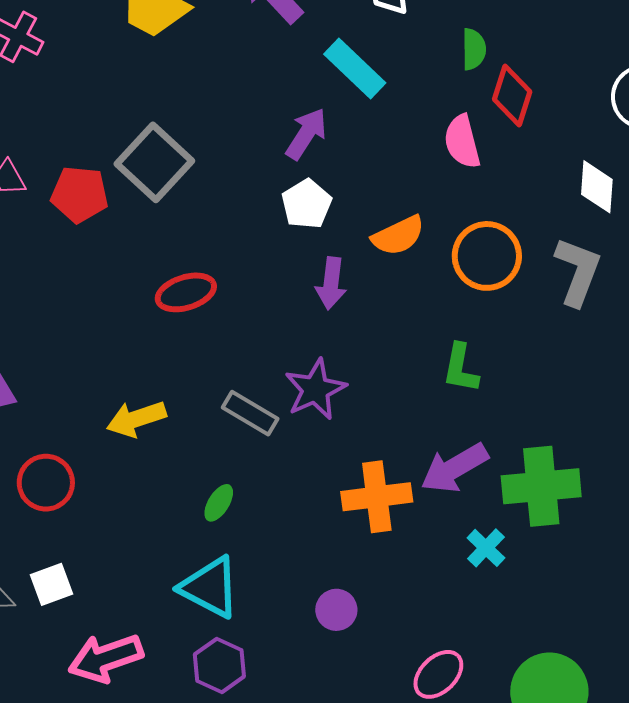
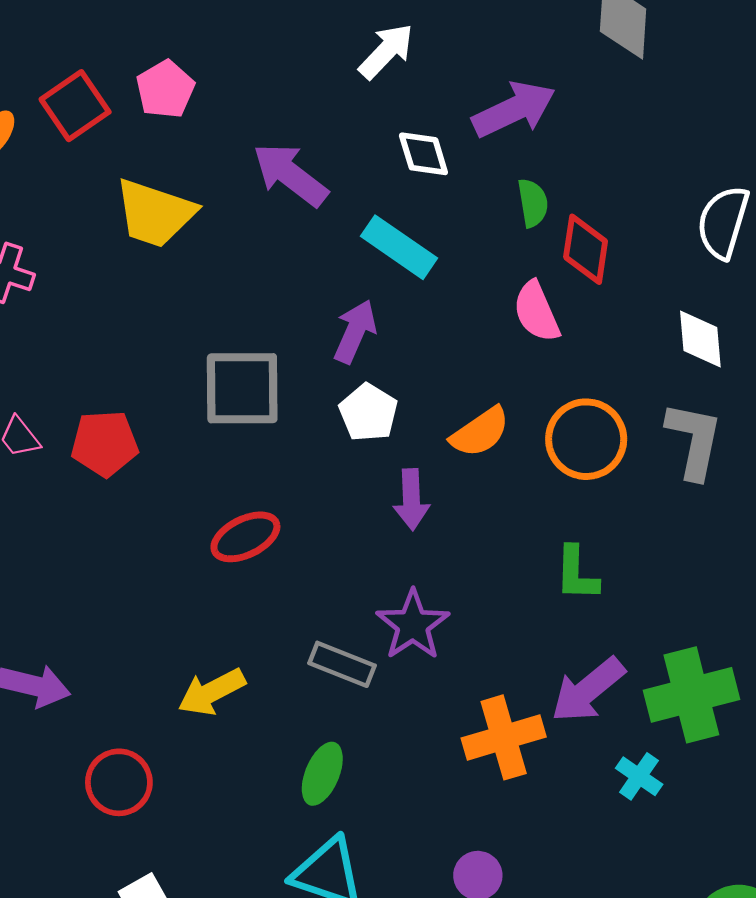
gray square: (154, 162) -> (242, 388), moved, turned -34
green ellipse: (219, 503) -> (322, 774), size x1.4

